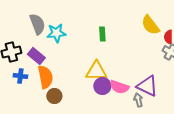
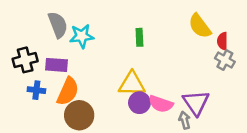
purple rectangle: (36, 56) -> (57, 65), turned -36
orange semicircle: (45, 77) -> (68, 91), turned 35
purple triangle: (147, 86) -> (196, 103), turned 30
brown circle: (54, 96) -> (79, 115), size x1.5

